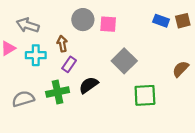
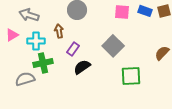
pink square: (108, 24) -> (122, 12), moved
purple rectangle: (69, 64) -> (73, 49), moved
green cross: (58, 92) -> (43, 63), moved

